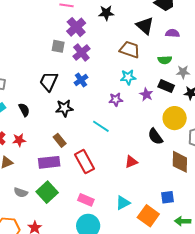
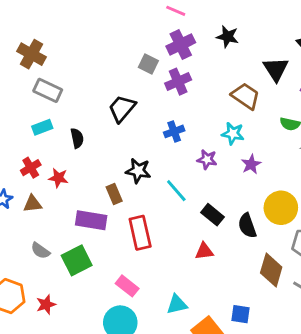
blue cross: (81, 80) -> (174, 131), moved
black rectangle: (166, 86) -> (213, 215), moved
black star: (64, 108) -> (138, 171), moved

